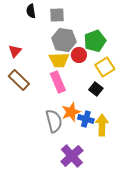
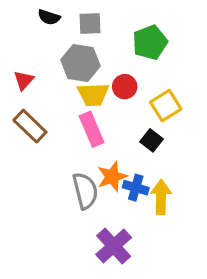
black semicircle: (31, 11) -> (49, 17), turned -64
gray hexagon: (64, 40) -> (80, 63), moved
green pentagon: (95, 41) -> (150, 42), moved

